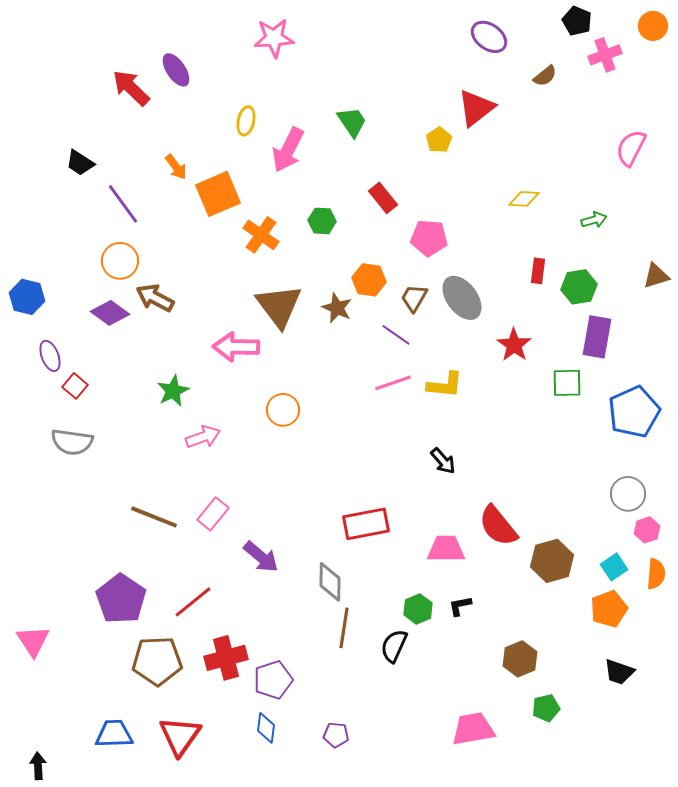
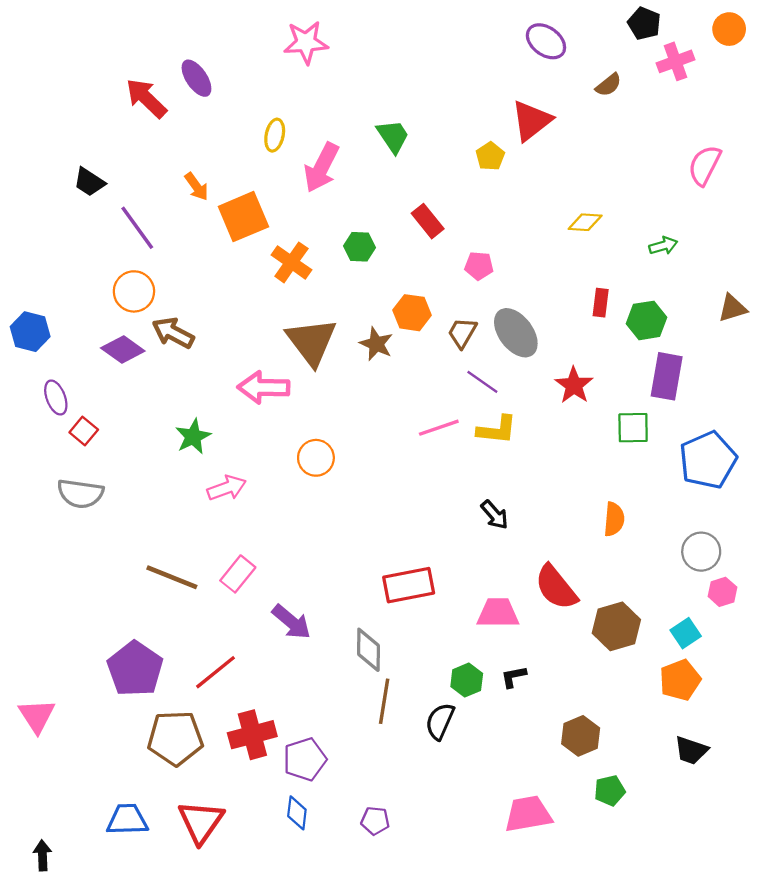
pink pentagon: (429, 238) -> (479, 266), size x0.7
purple line: (396, 335) -> (482, 382), moved
orange semicircle: (656, 574) -> (614, 519), moved

